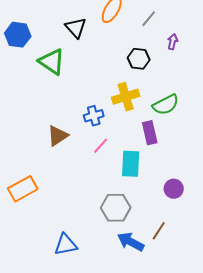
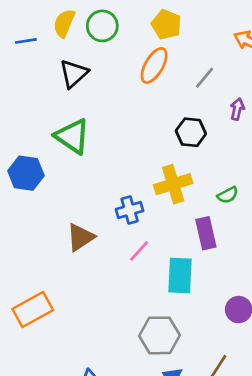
black triangle: (76, 28) -> (74, 74), moved, turned 30
blue hexagon: (18, 35) -> (26, 173), moved
green semicircle: (166, 105) -> (228, 195), size x0.6

